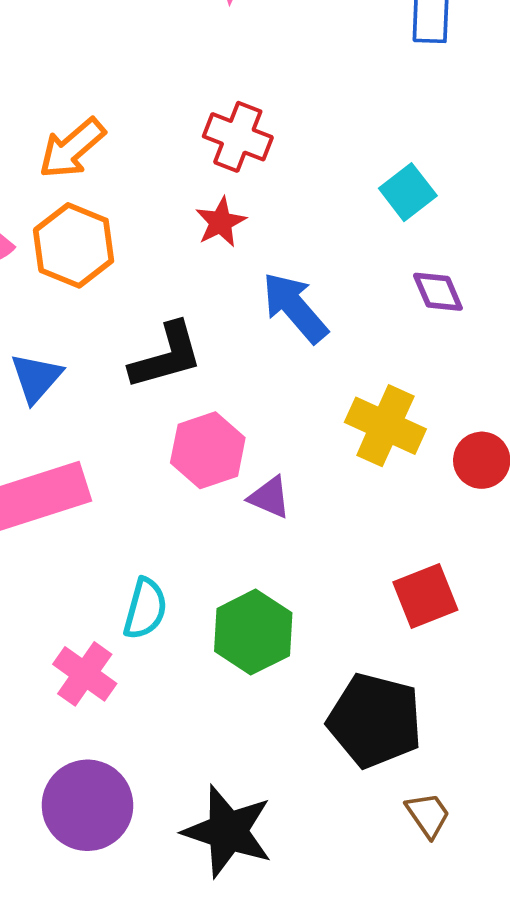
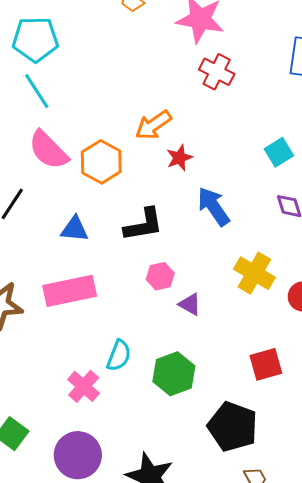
red cross: (238, 137) -> (217, 72), moved
orange arrow: (72, 148) -> (153, 125), moved
blue triangle: (36, 378) -> (75, 229), turned 48
pink hexagon: (208, 450) -> (160, 276), size x0.7

